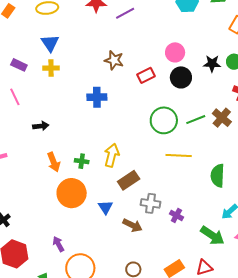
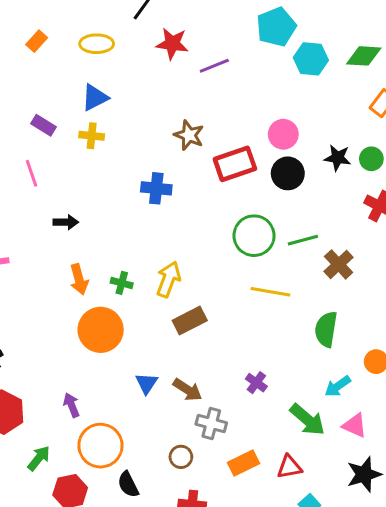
blue triangle: (50, 43) -> (95, 98), turned 30
red rectangle: (146, 75) -> (235, 164), size x1.5
brown cross: (222, 118) -> (339, 264), moved
gray cross: (151, 203) -> (211, 423), moved
blue triangle: (105, 207) -> (147, 383), moved

